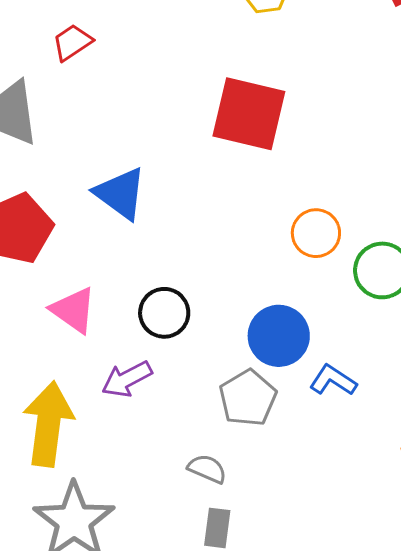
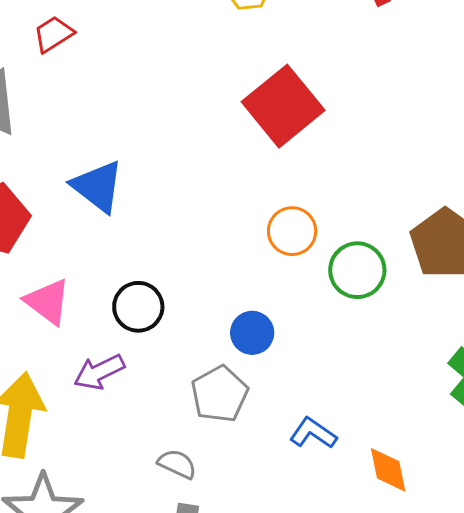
red square: (249, 114) -> (283, 106), moved, turned 36
blue circle: (279, 336) -> (252, 333), size x0.7
blue L-shape: (333, 380) -> (313, 433), moved

